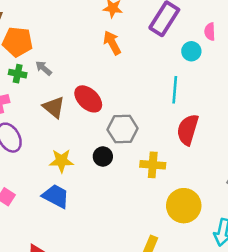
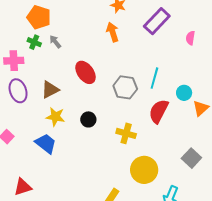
cyan circle: (191, 51) -> (184, 93), moved
brown triangle: (54, 107) -> (50, 90), moved, turned 42
gray hexagon: (123, 129) -> (125, 87), moved

